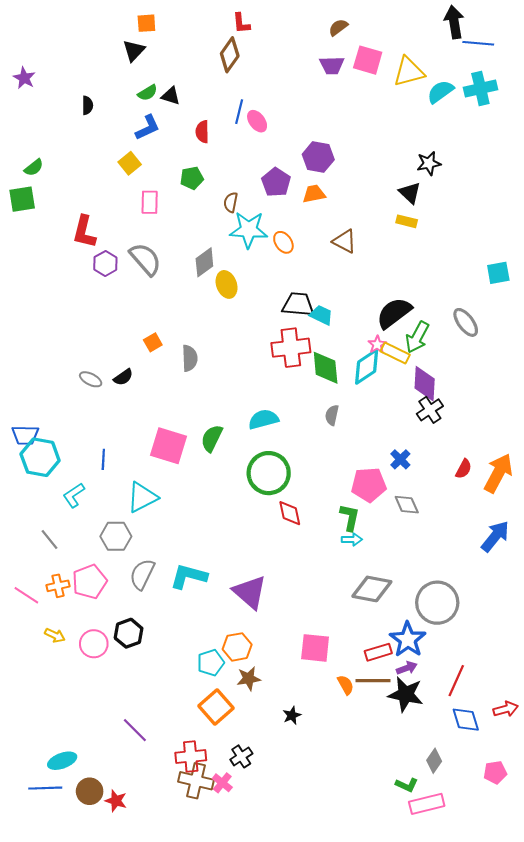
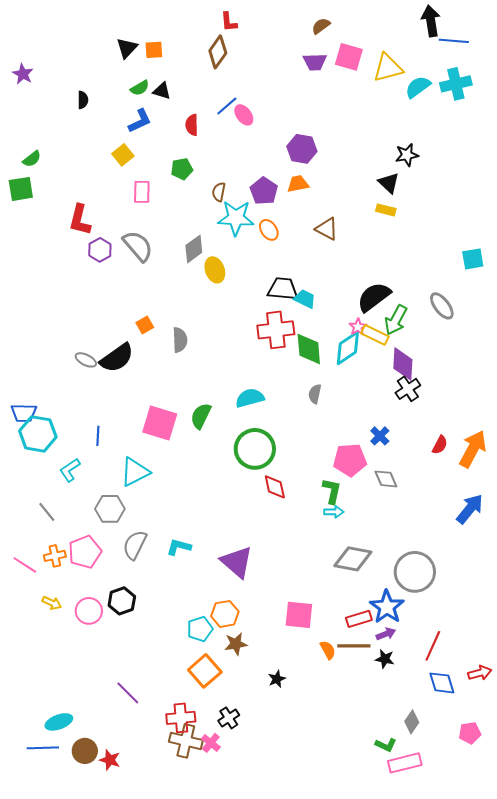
orange square: (146, 23) -> (154, 50), moved
blue line: (239, 112) -> (227, 106), turned 35
purple pentagon: (276, 182) -> (264, 191), moved
black semicircle: (123, 377) -> (117, 358), size x1.8
cyan L-shape: (189, 576) -> (179, 547), size x0.7
black star: (406, 694) -> (385, 659), size x0.6

